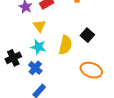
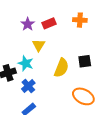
black square: (87, 35) -> (85, 61), turned 32
cyan star: (38, 47) -> (26, 63), moved

